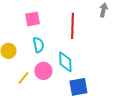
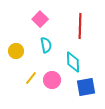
pink square: (32, 19) -> (40, 19), turned -35
pink circle: (43, 71) -> (52, 80), moved

